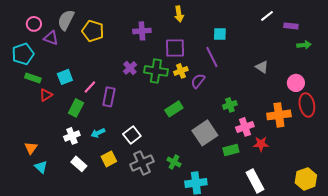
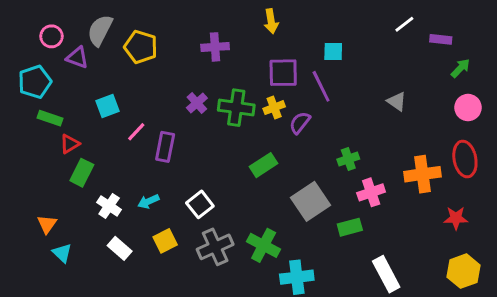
green arrow: (304, 45) -> (460, 68), turned -40
purple square: (175, 48) -> (283, 73), moved
cyan square: (65, 77) -> (108, 106), moved
pink circle: (296, 83) -> (468, 108), moved
green rectangle: (76, 108) -> (82, 173), moved
white cross: (72, 136) -> (109, 206), turned -35
red star: (261, 144) -> (456, 218), moved
green cross: (174, 162) -> (264, 245), size x1.5

